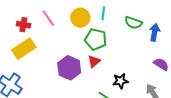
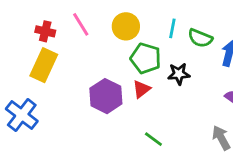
cyan line: (103, 13) -> (172, 28), moved
yellow rectangle: (24, 49) -> (44, 65), turned -35
black star: (120, 81) -> (179, 74), moved

